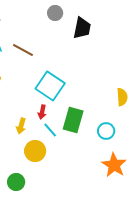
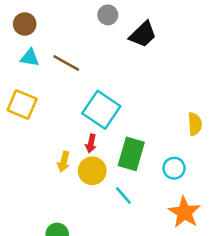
black trapezoid: (82, 28) -> (143, 34), turned 35
cyan line: (50, 130) -> (123, 195), moved
yellow circle: (35, 151) -> (92, 171), moved

